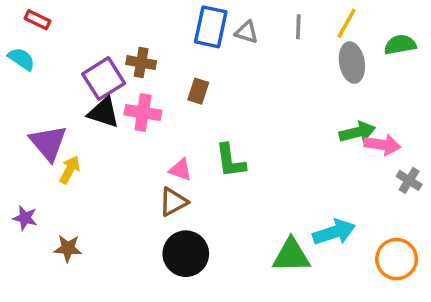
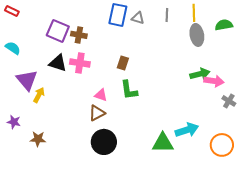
red rectangle: (38, 20) -> (12, 11), moved
yellow line: (347, 23) -> (194, 13), turned -30
cyan semicircle: (21, 59) -> (13, 48), moved
purple square: (104, 79) -> (58, 31), moved, turned -35
brown rectangle: (198, 91) -> (123, 63), moved

